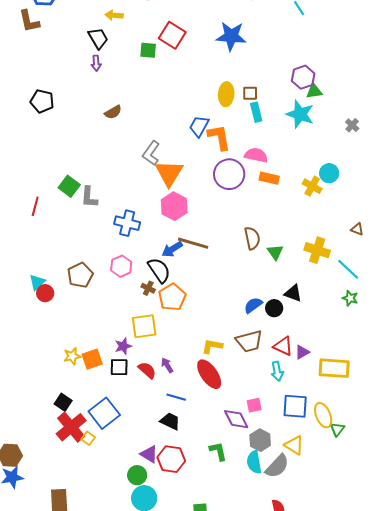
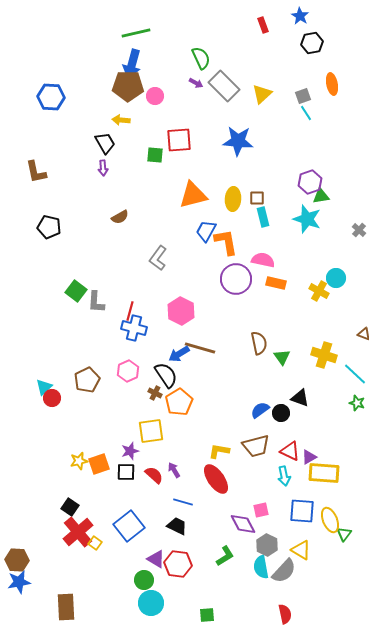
brown L-shape: (29, 21) -> (36, 172), moved
red square: (172, 35) -> (179, 140), turned -36
black pentagon: (42, 101) -> (49, 227), moved
orange triangle: (169, 173) -> (193, 195), moved, turned 44
red line: (35, 206) -> (130, 311), moved
yellow rectangle: (334, 368) -> (324, 473), moved
blue square: (104, 413) -> (129, 526), moved
green L-shape: (218, 451) -> (225, 556), turned 70

